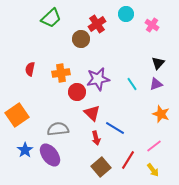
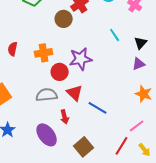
cyan line: (132, 84) -> (115, 35), moved
gray semicircle: (58, 129) -> (47, 95), moved
red arrow: (96, 138) -> (65, 117), moved
purple ellipse: (50, 155) -> (47, 135), moved
red line: (128, 160) -> (122, 146), moved
yellow arrow: (153, 170) -> (145, 150), moved

